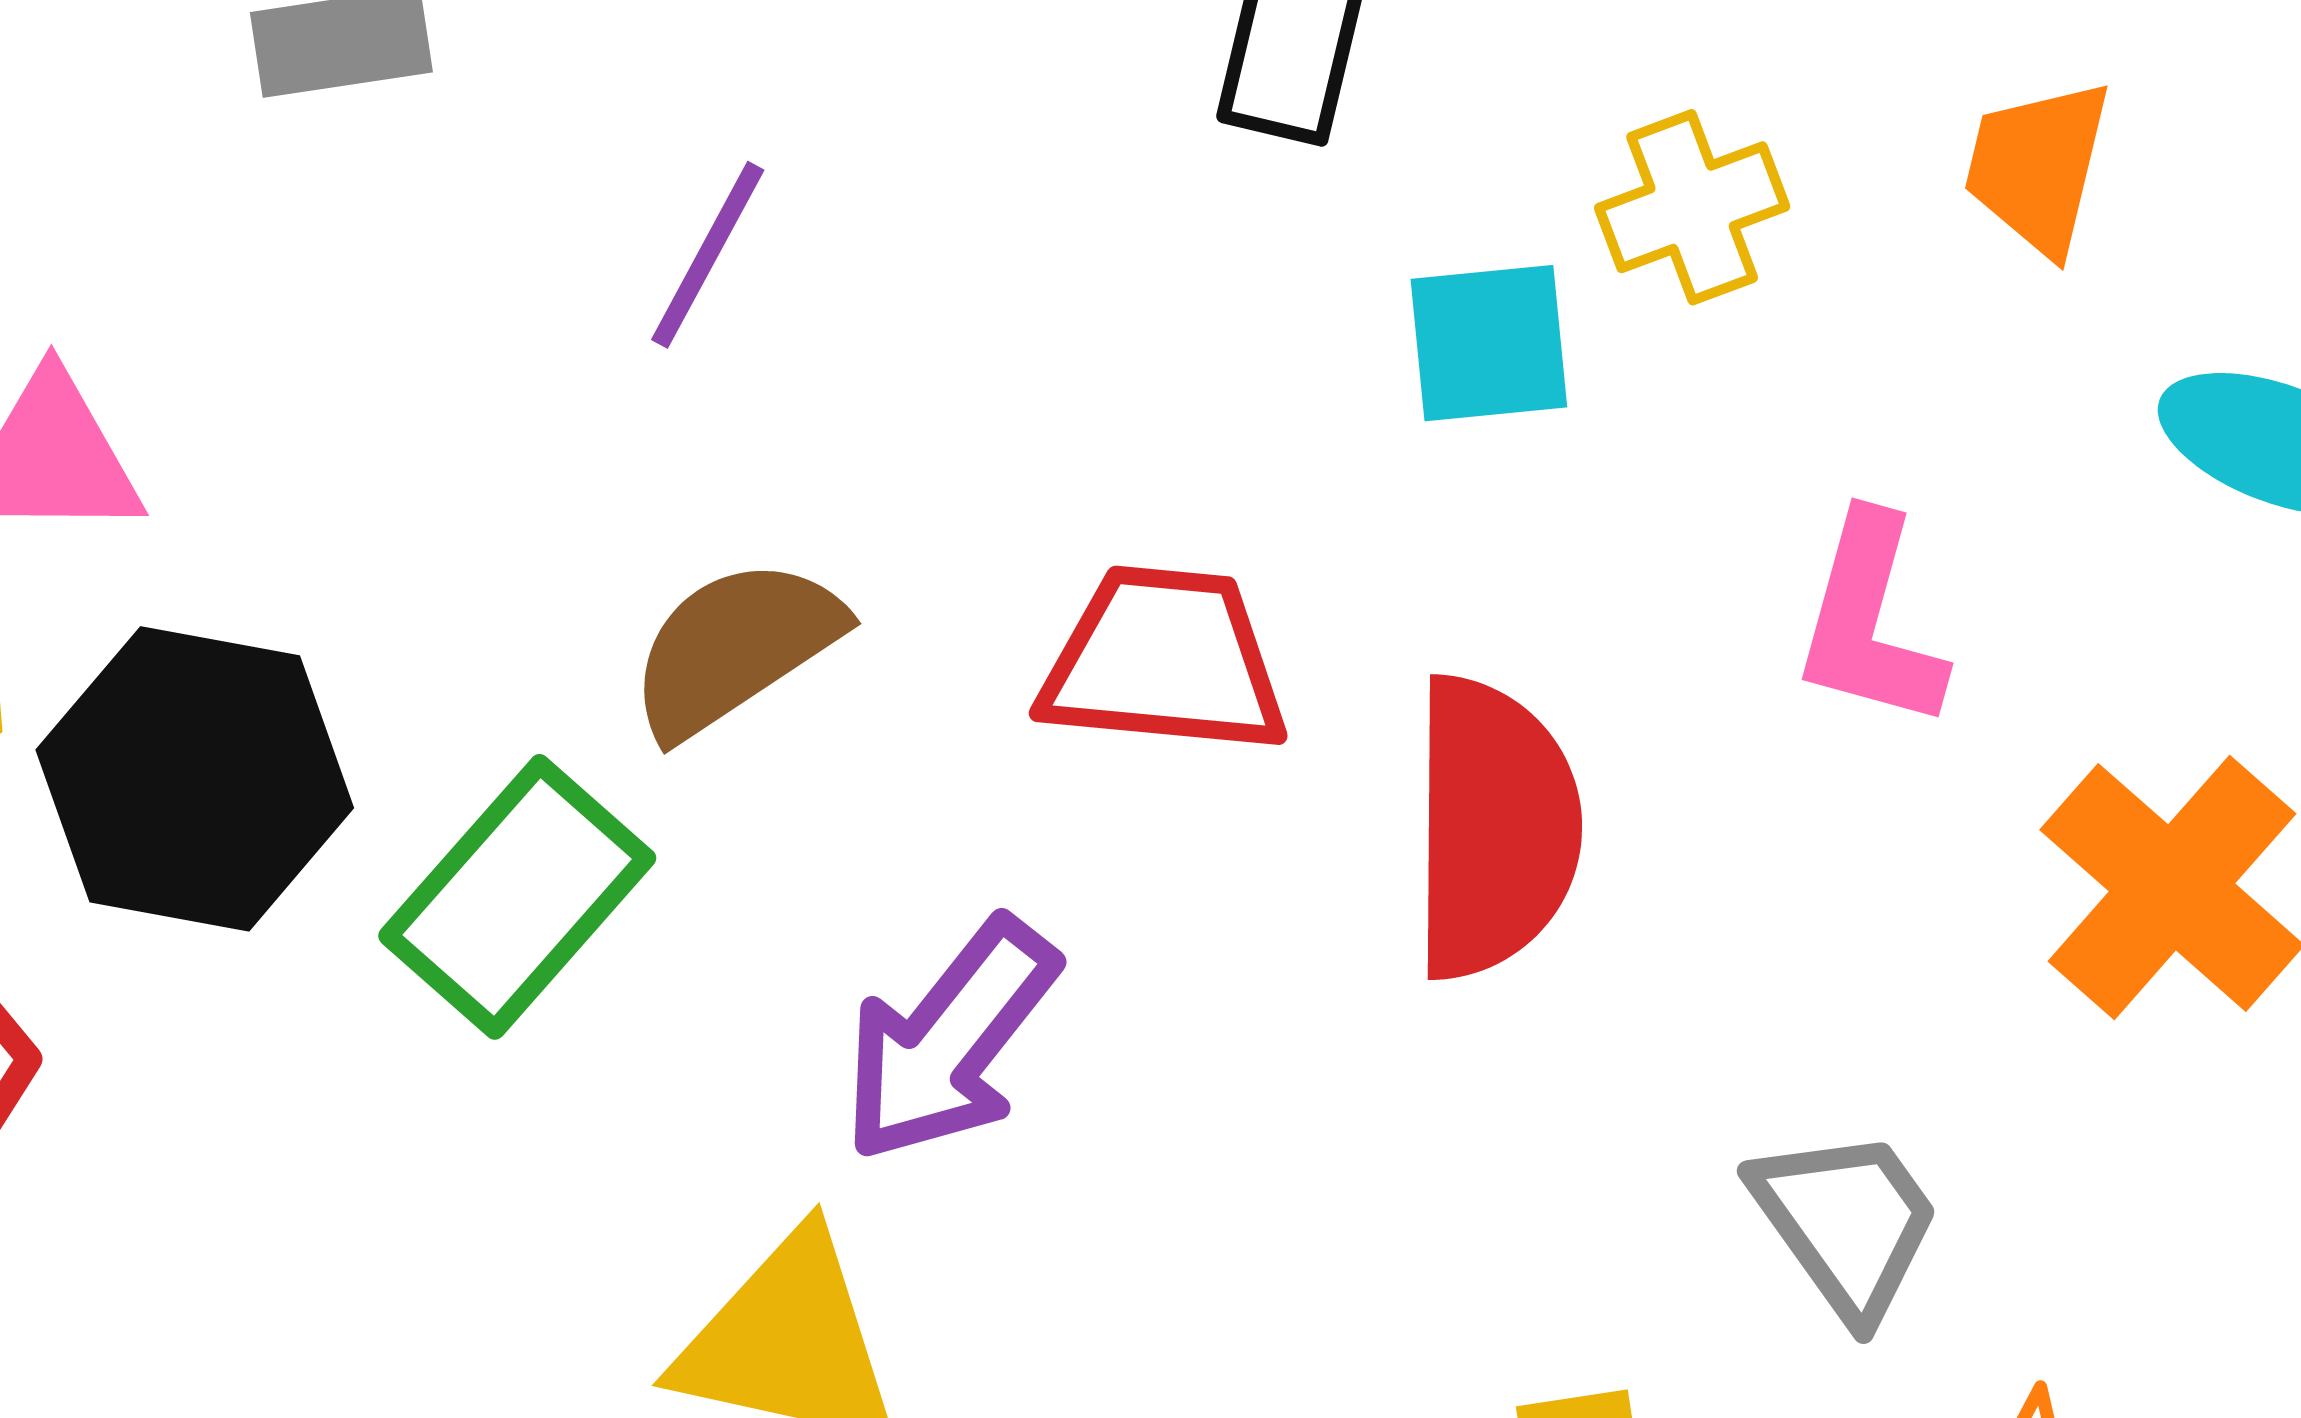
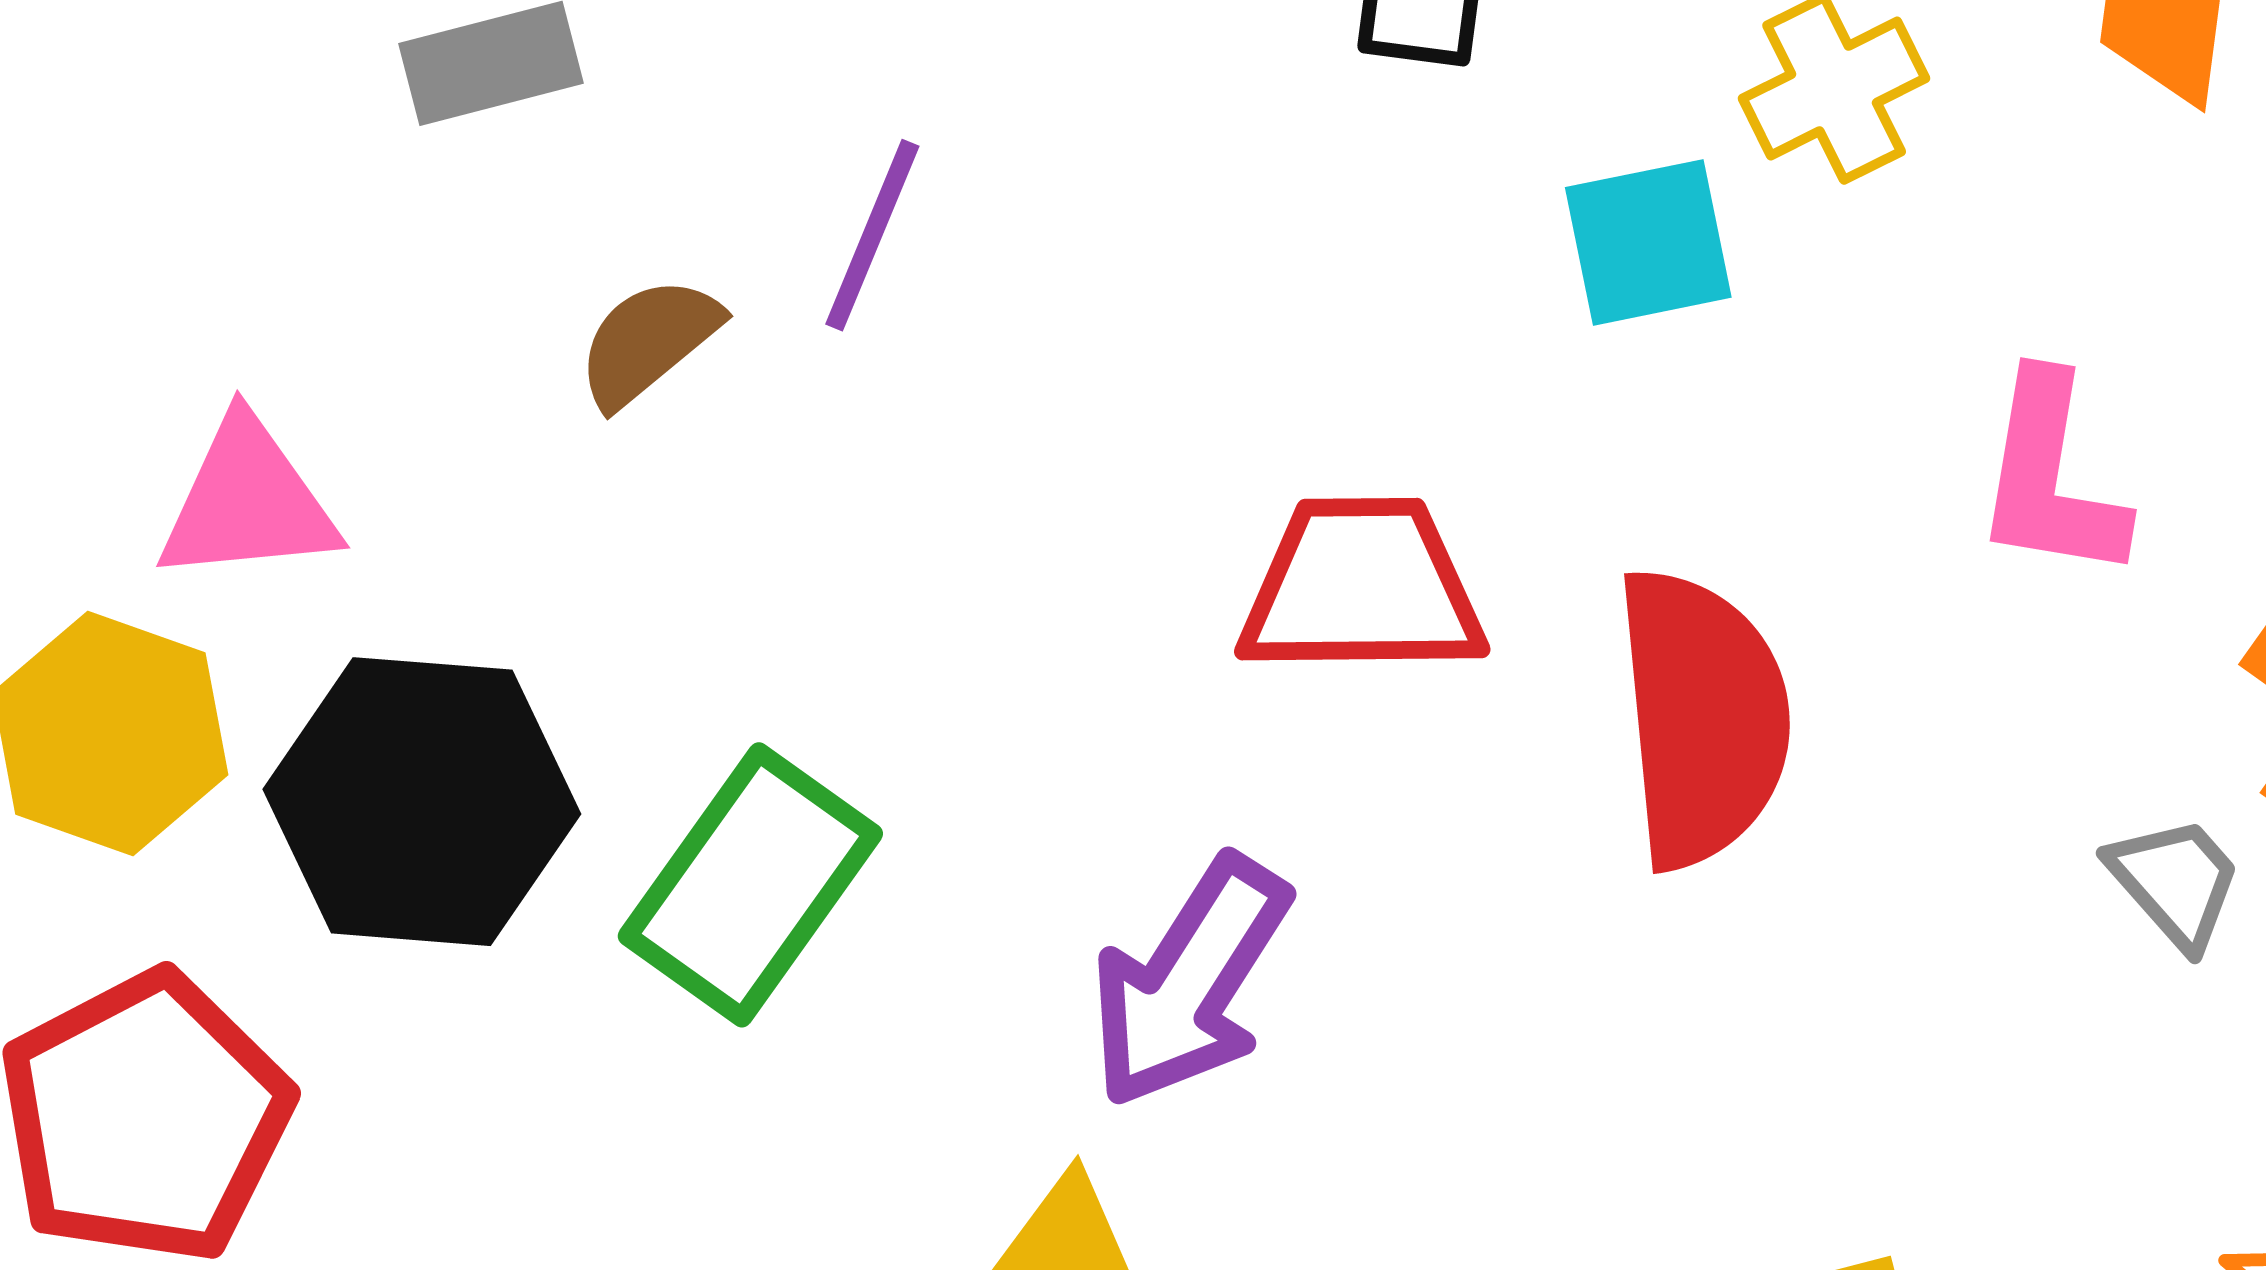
brown semicircle: (735, 648) -> (648, 342), moved, size x0.7
gray trapezoid: (1846, 1223) -> (2175, 882), moved, size x0.7

